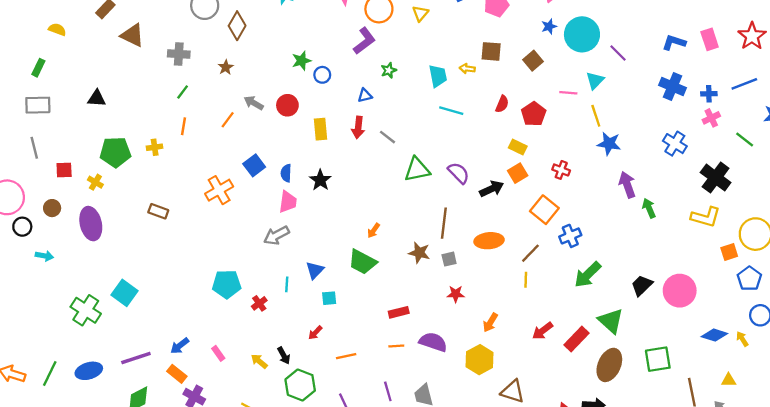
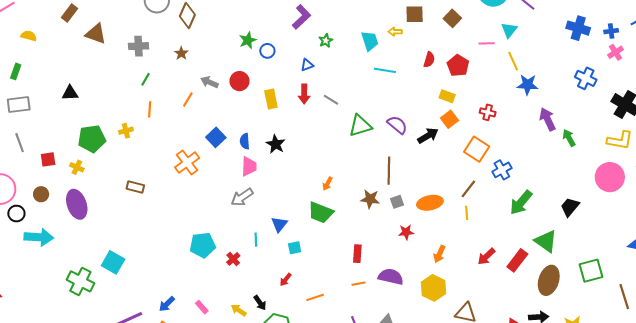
orange ellipse: (489, 241) -> (430, 203), moved
cyan arrow: (44, 256) -> (39, 237), size x1.8
pink circle: (680, 291) -> (610, 177), moved
red rectangle: (399, 312) -> (357, 254), turned -66

